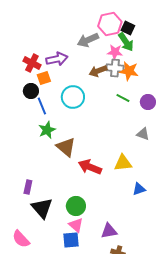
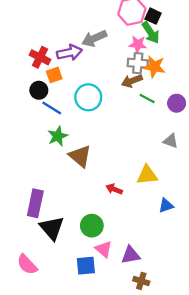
gray arrow: (88, 40) -> (94, 38), moved
brown arrow: (98, 71) -> (132, 81), moved
blue line: (42, 106) -> (52, 108), turned -36
red arrow: (90, 167) -> (114, 189), moved, size x0.6
purple rectangle: (28, 187) -> (35, 203), size x1.6
pink triangle: (76, 225) -> (104, 249), moved

